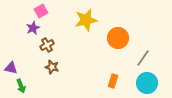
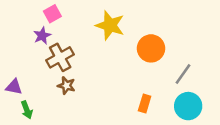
yellow star: (86, 20) -> (110, 25), turned 30
brown cross: (47, 45) -> (60, 57), size x1.5

